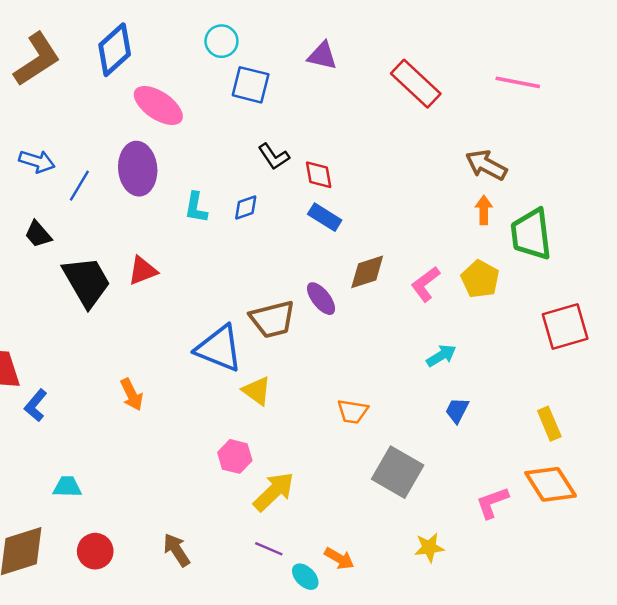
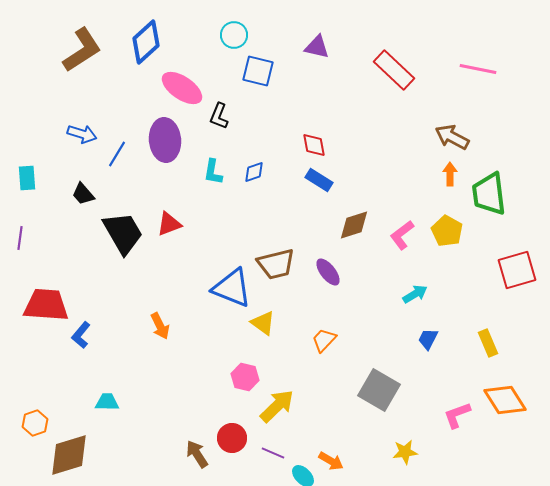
black L-shape: (274, 156) -> (219, 116), moved, turned 56
purple ellipse: (321, 299) -> (328, 272), moved
orange trapezoid: (353, 411) -> (324, 340), moved, turned 124
yellow rectangle: (549, 424) -> (488, 343), moved
red circle: (95, 551) -> (232, 438), moved

